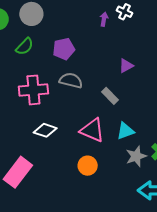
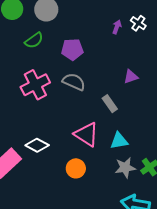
pink cross: (33, 90) -> (35, 85), turned -32
white diamond: (45, 130) -> (37, 145), moved

